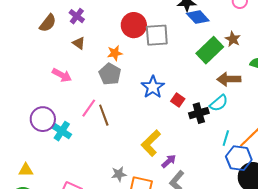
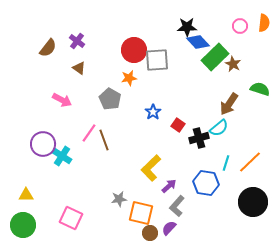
green rectangle: (210, 50) -> (215, 57), moved
orange star: (115, 53) -> (129, 78), moved
brown arrow: (229, 79) -> (229, 104), turned -55
blue star: (153, 87) -> (153, 112), size x0.7
blue hexagon: (239, 158) -> (206, 183), moved

